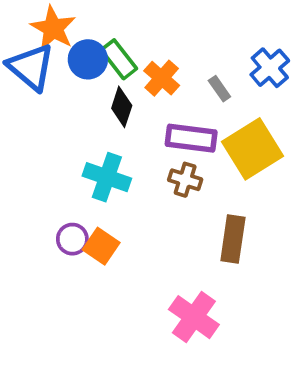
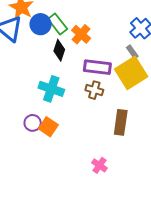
gray rectangle: (219, 89) -> (132, 52), moved
pink cross: (194, 317) -> (99, 165), size x0.6

